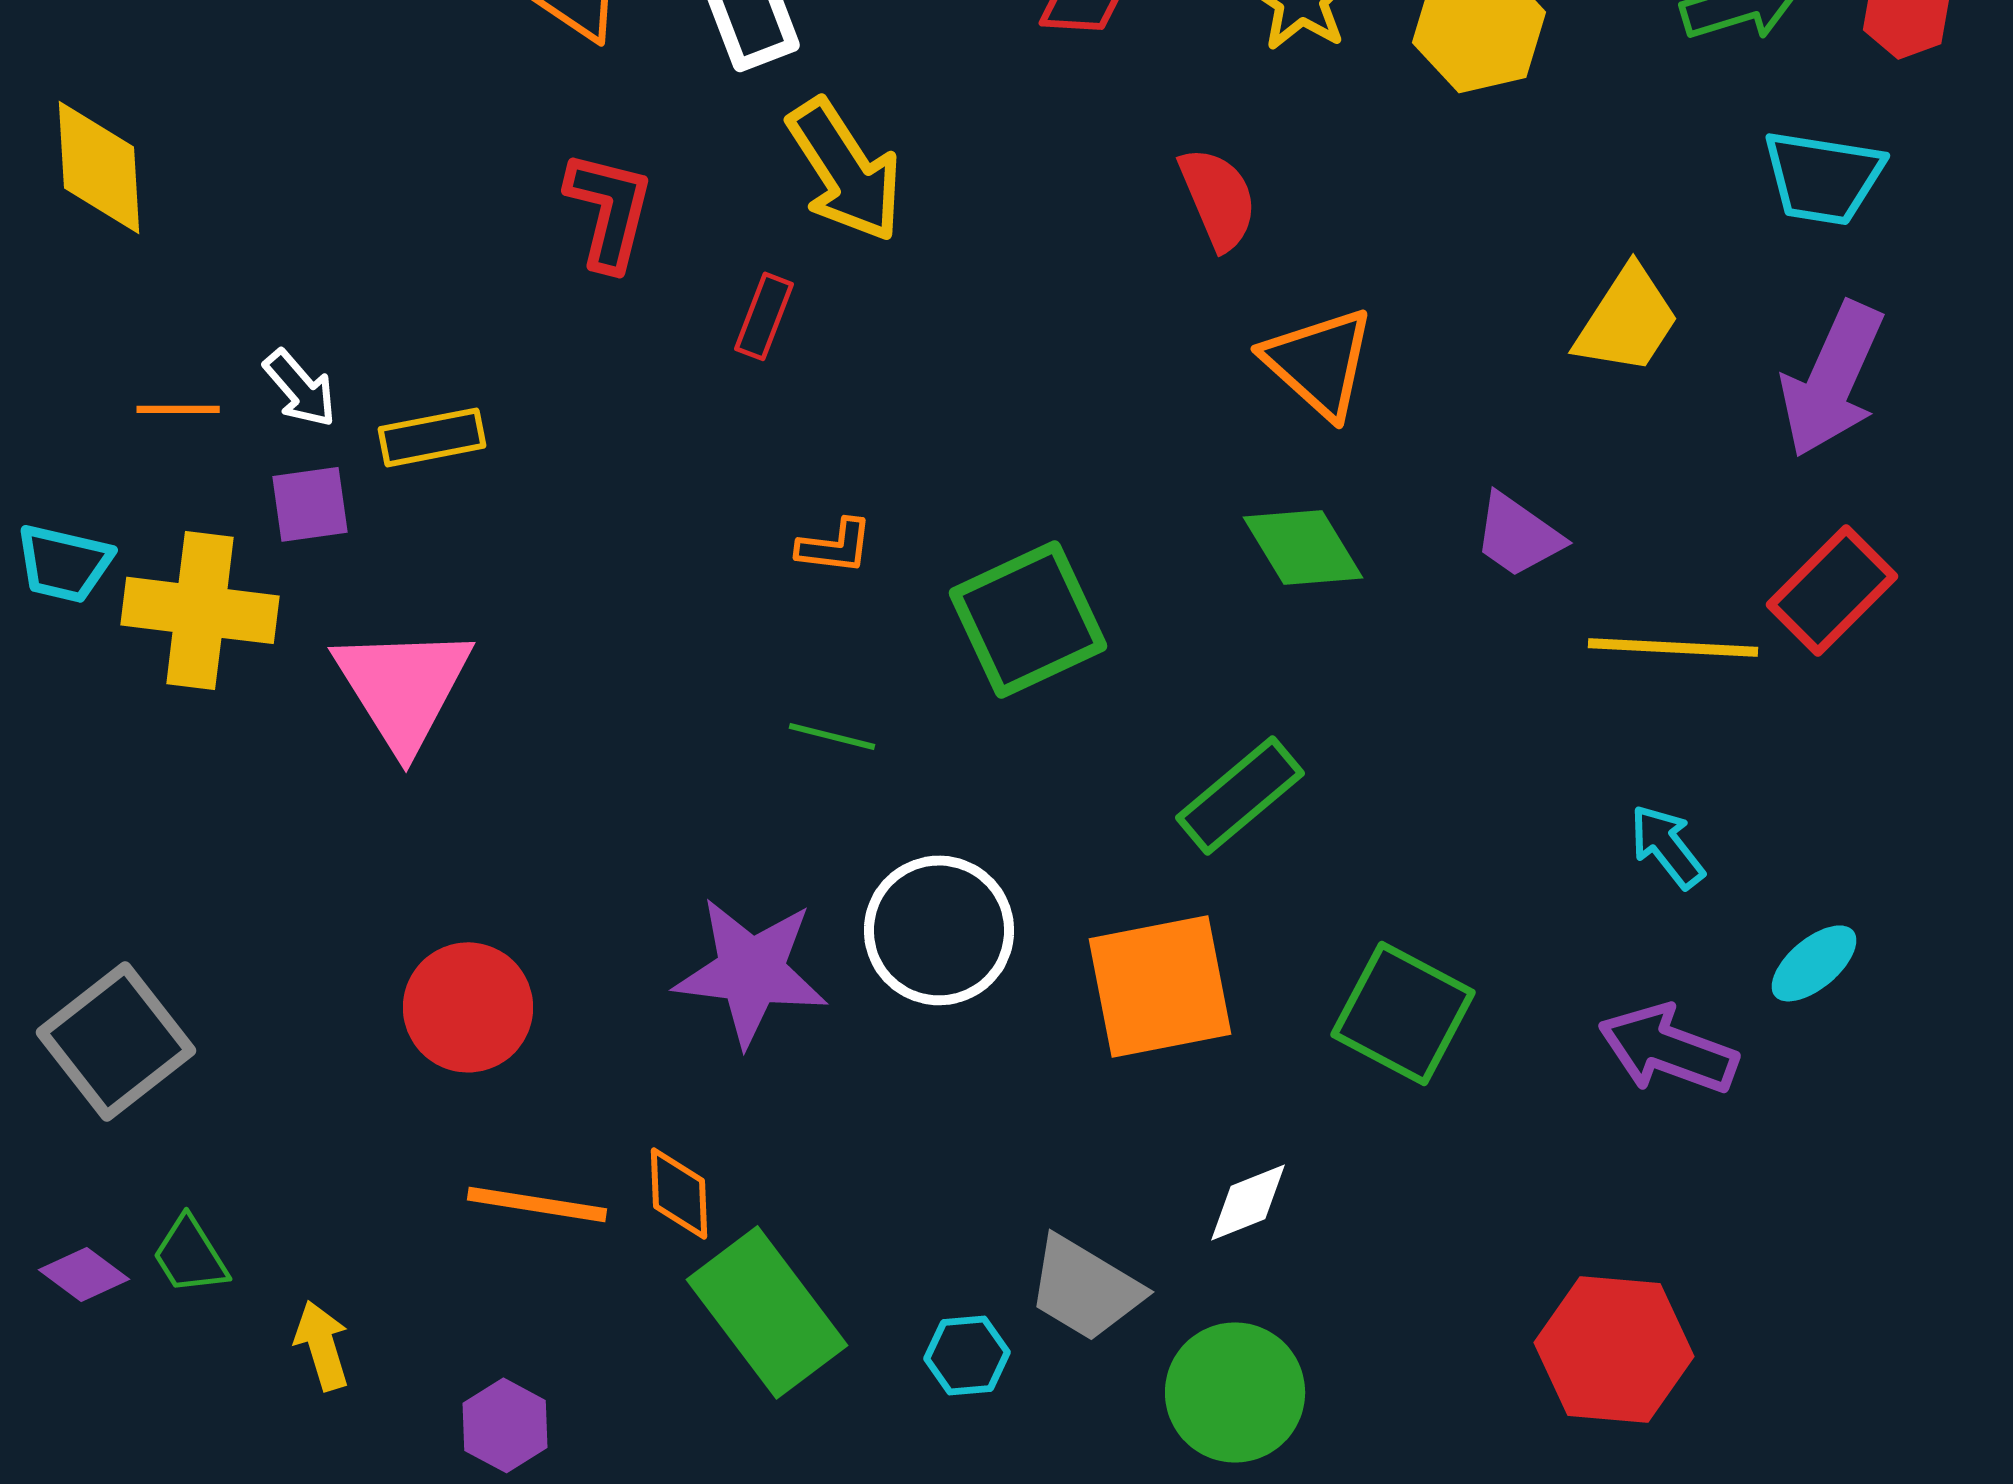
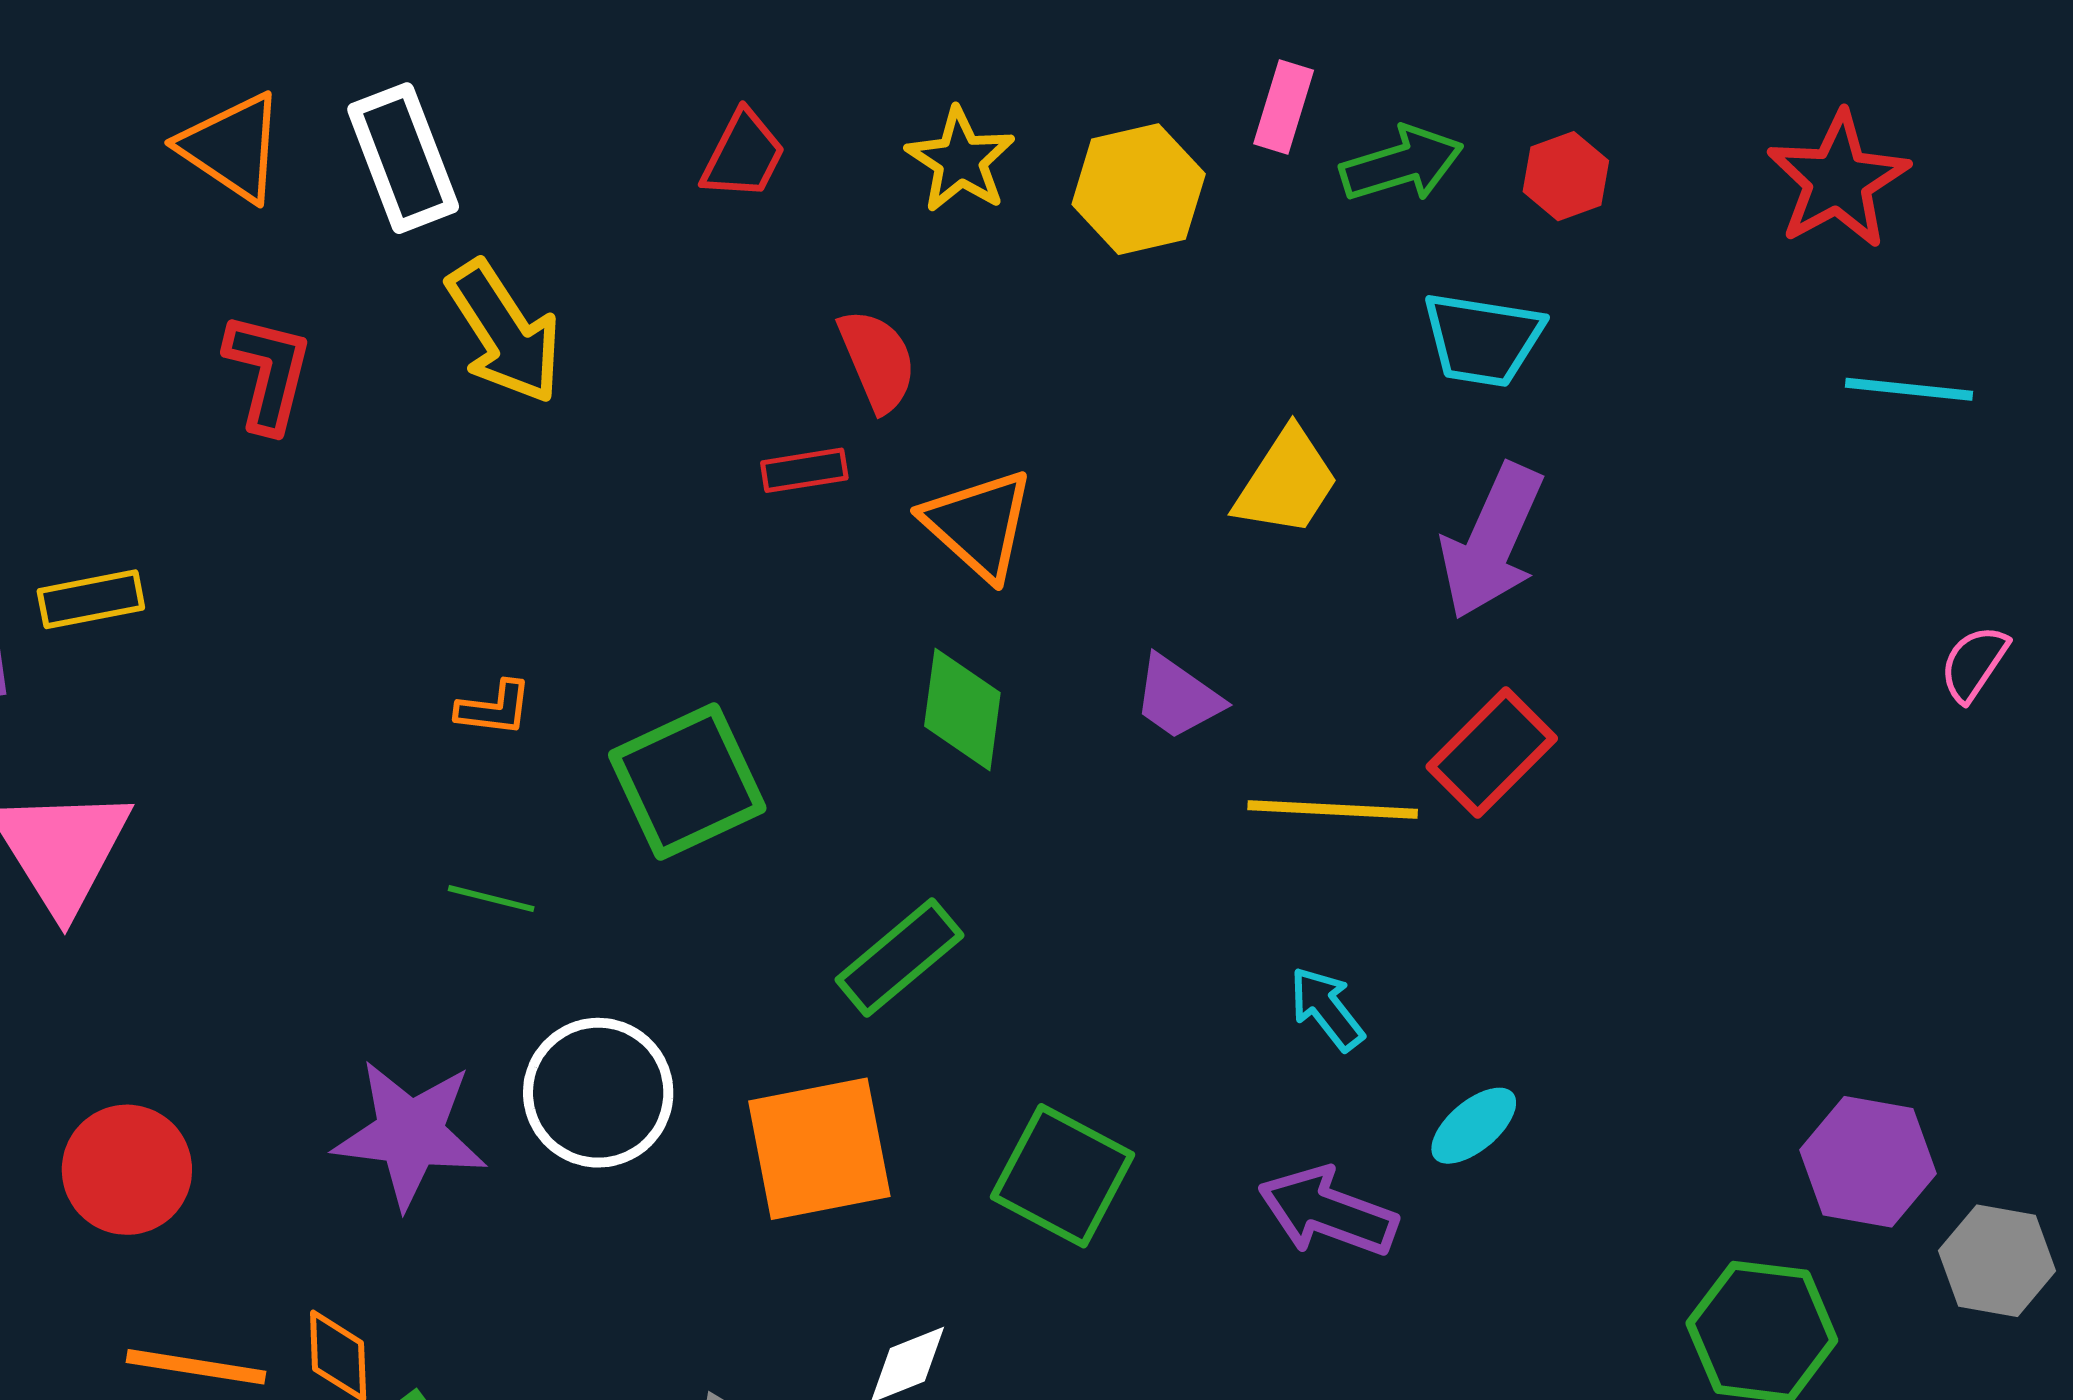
red rectangle: (764, 316) -> (804, 470), moved, turned 60
green diamond: (1303, 547) -> (962, 709), turned 39

